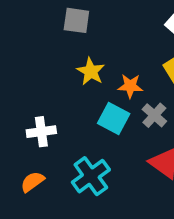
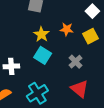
orange star: (130, 86) -> (67, 29), moved
cyan square: (114, 119) -> (43, 55), moved

